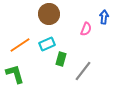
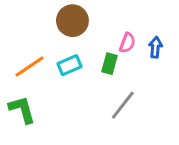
blue arrow: (104, 17) -> (155, 47), moved
green rectangle: (61, 59) -> (110, 64), moved

